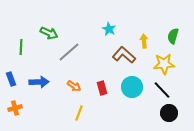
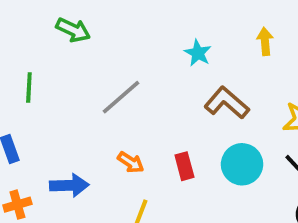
green arrow: (49, 33) -> (73, 30), moved
yellow arrow: (144, 41) -> (265, 41), moved
blue arrow: (39, 82) -> (69, 185), moved

